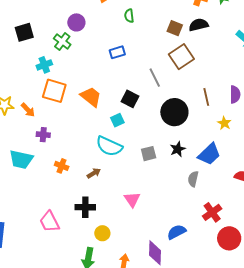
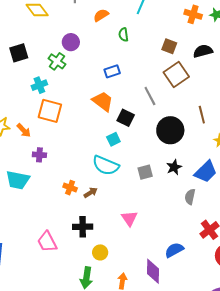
black semicircle: (199, 25) -> (203, 51), moved
orange trapezoid: (91, 97) -> (103, 101), moved
orange cross: (62, 166) -> (70, 188), moved

